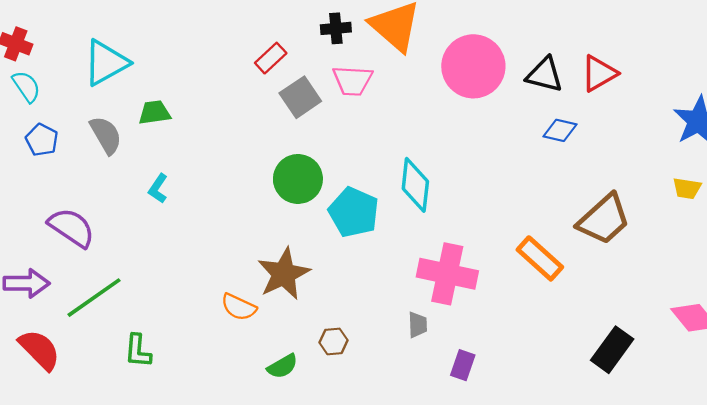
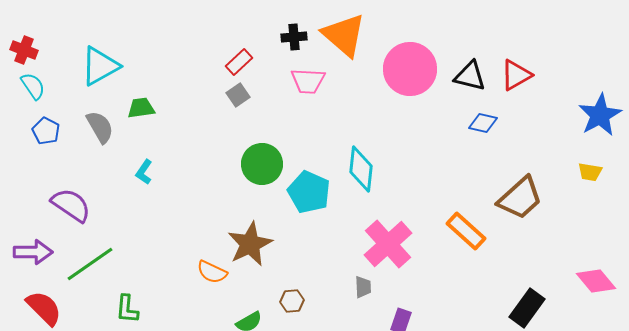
gray square: (300, 97) -> (238, 95), moved, size x0.7
pink cross: (447, 274) -> (388, 244), turned 36

